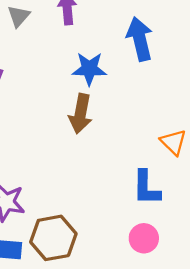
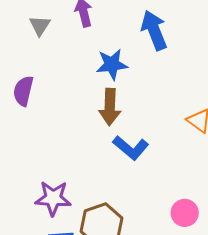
blue L-shape: (146, 188) -> (131, 148), moved, turned -42

